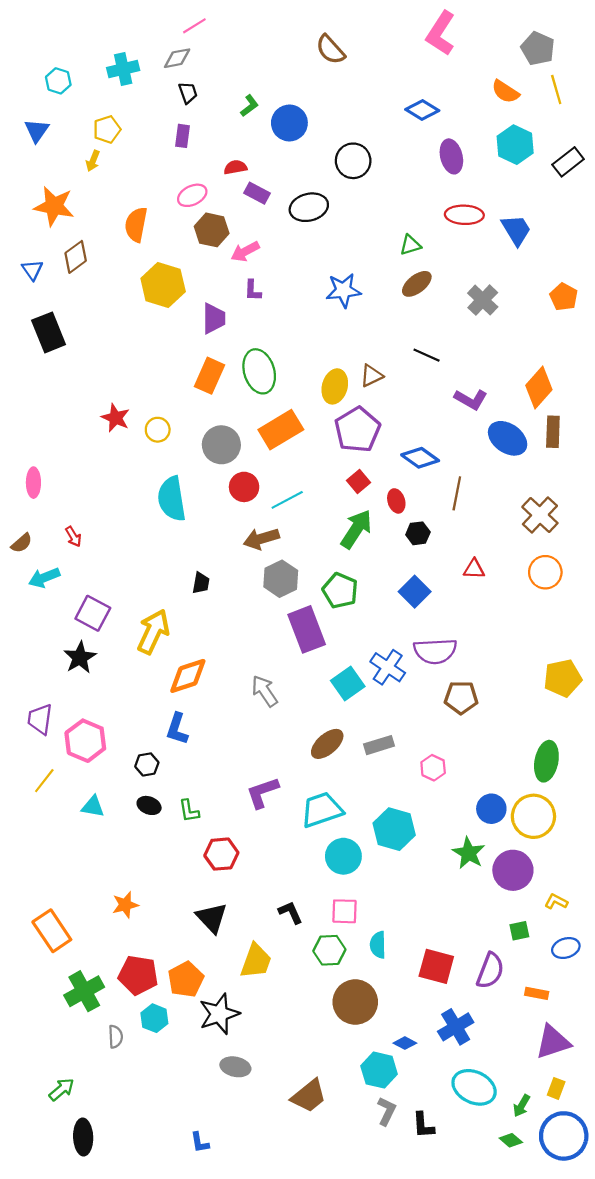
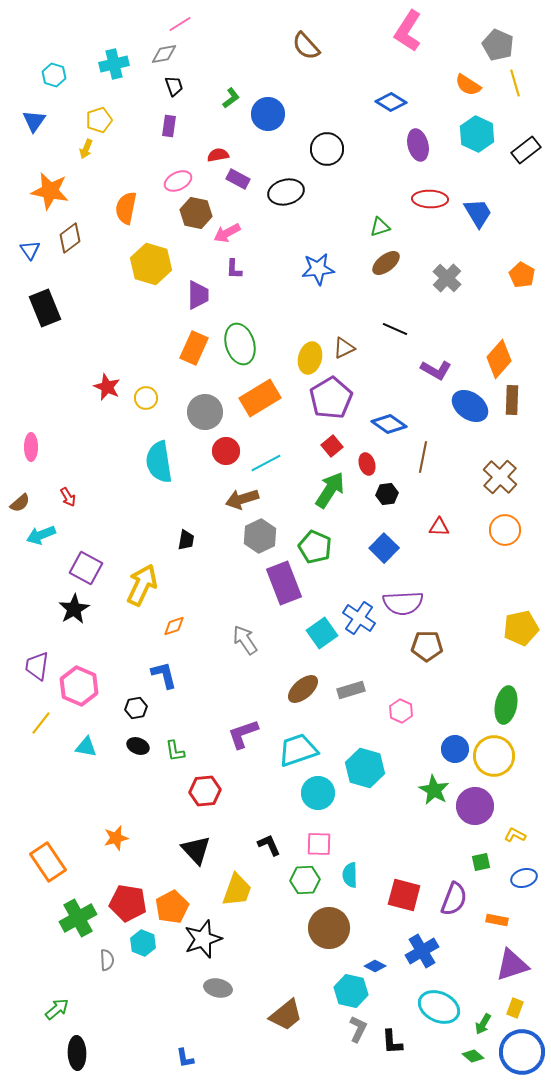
orange diamond: (188, 676) -> (174, 626), size x0.6
blue L-shape: (177, 729) -> (164, 675), turned 148

